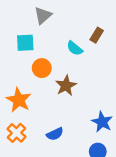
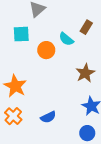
orange circle: (42, 68) -> (46, 50), moved
brown star: (66, 86) -> (85, 73), moved

